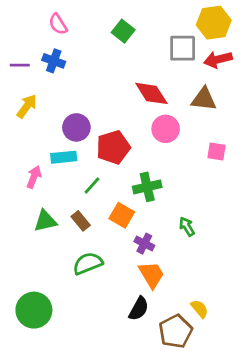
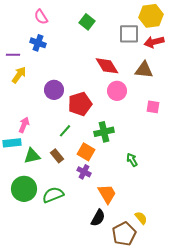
purple line: (20, 65) -> (13, 55), moved
cyan rectangle: (64, 157) -> (12, 143), moved
purple cross: (144, 244) -> (84, 172), moved
green semicircle: (88, 263) -> (53, 195), moved
green circle: (34, 310) -> (24, 189), moved

